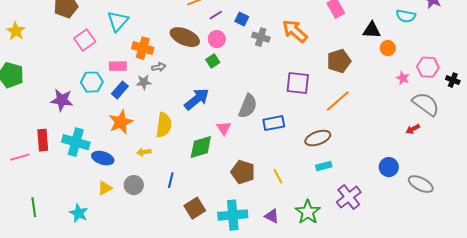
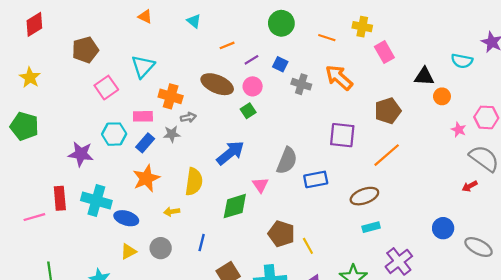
yellow line: (278, 176) -> (308, 246), moved

